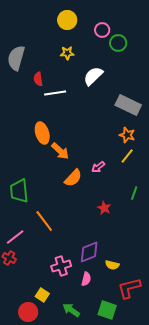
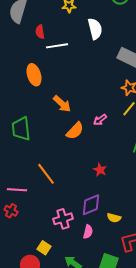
white semicircle: (93, 76) -> (95, 29), turned 120
orange ellipse: (42, 133) -> (34, 75), moved
green trapezoid: (19, 191) -> (21, 129), moved
red star: (104, 208) -> (100, 170), moved
pink line: (15, 237) -> (17, 190), turned 42

